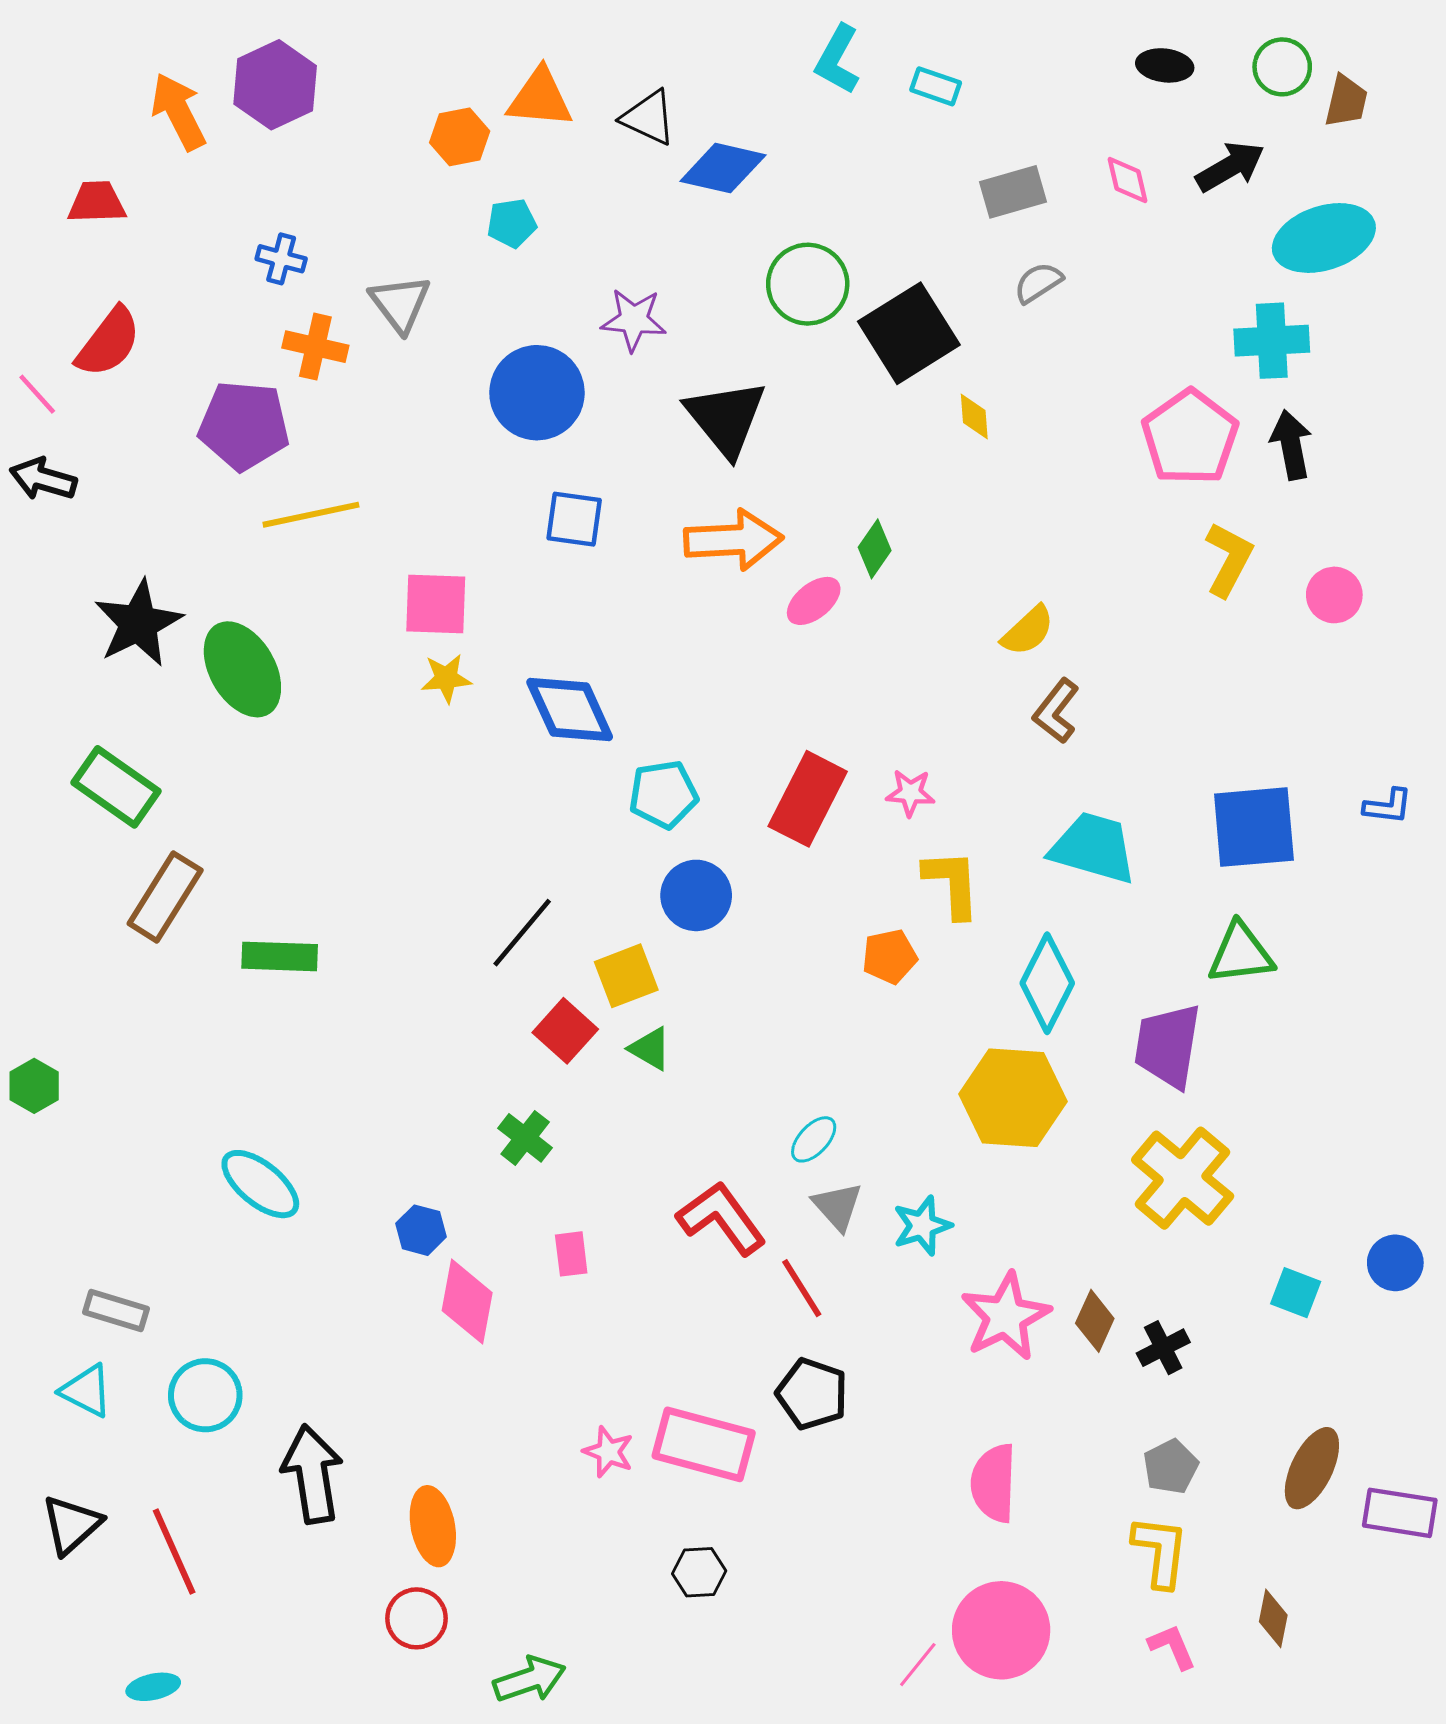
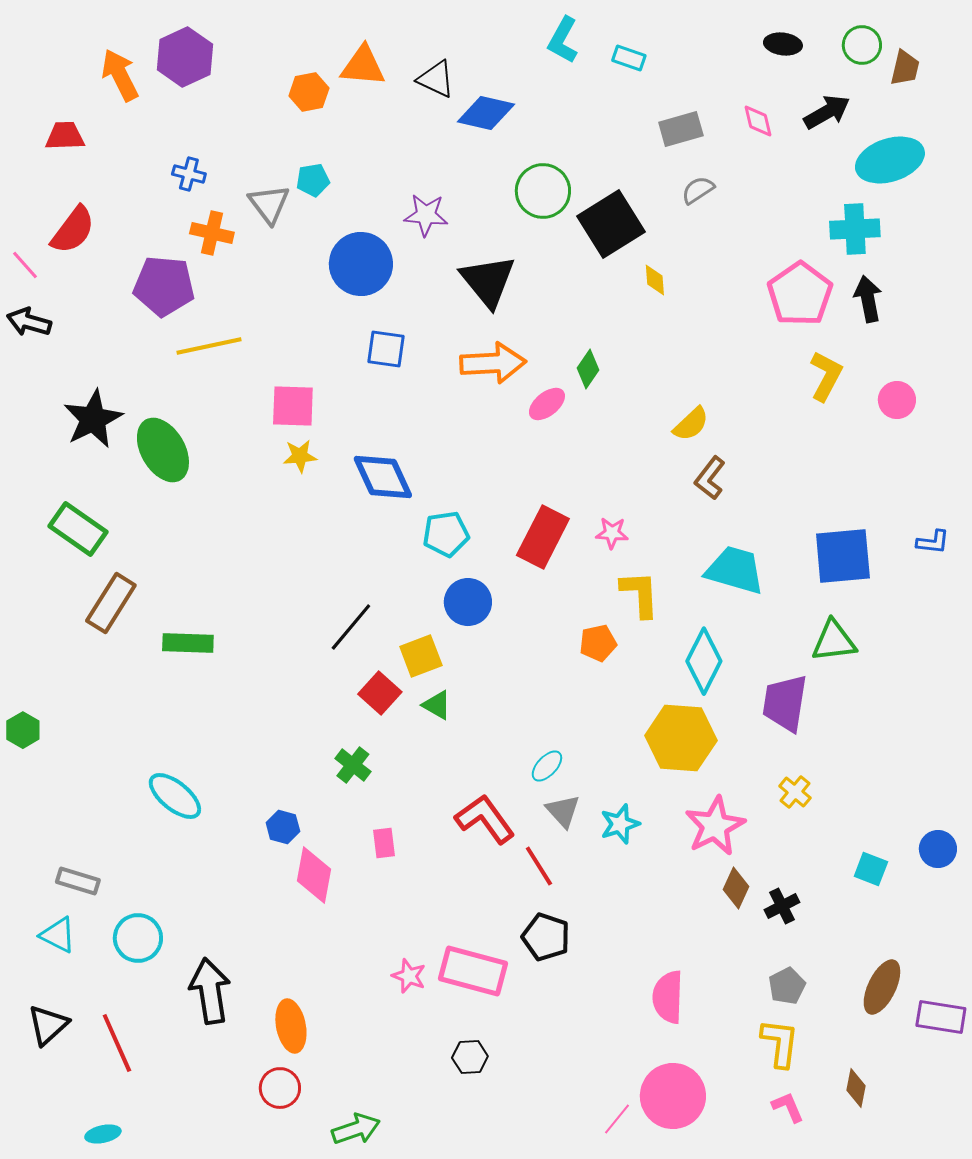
cyan pentagon: (512, 223) -> (313, 180), moved
yellow cross: (1183, 1178) -> (795, 792), size x0.5
pink star: (1006, 1316) -> (715, 826), moved

